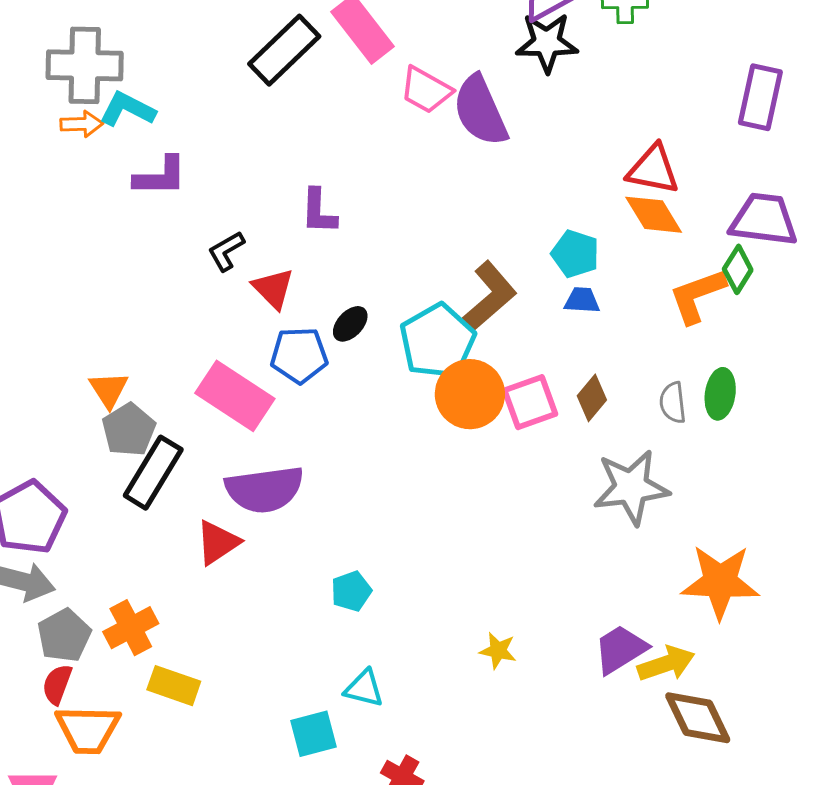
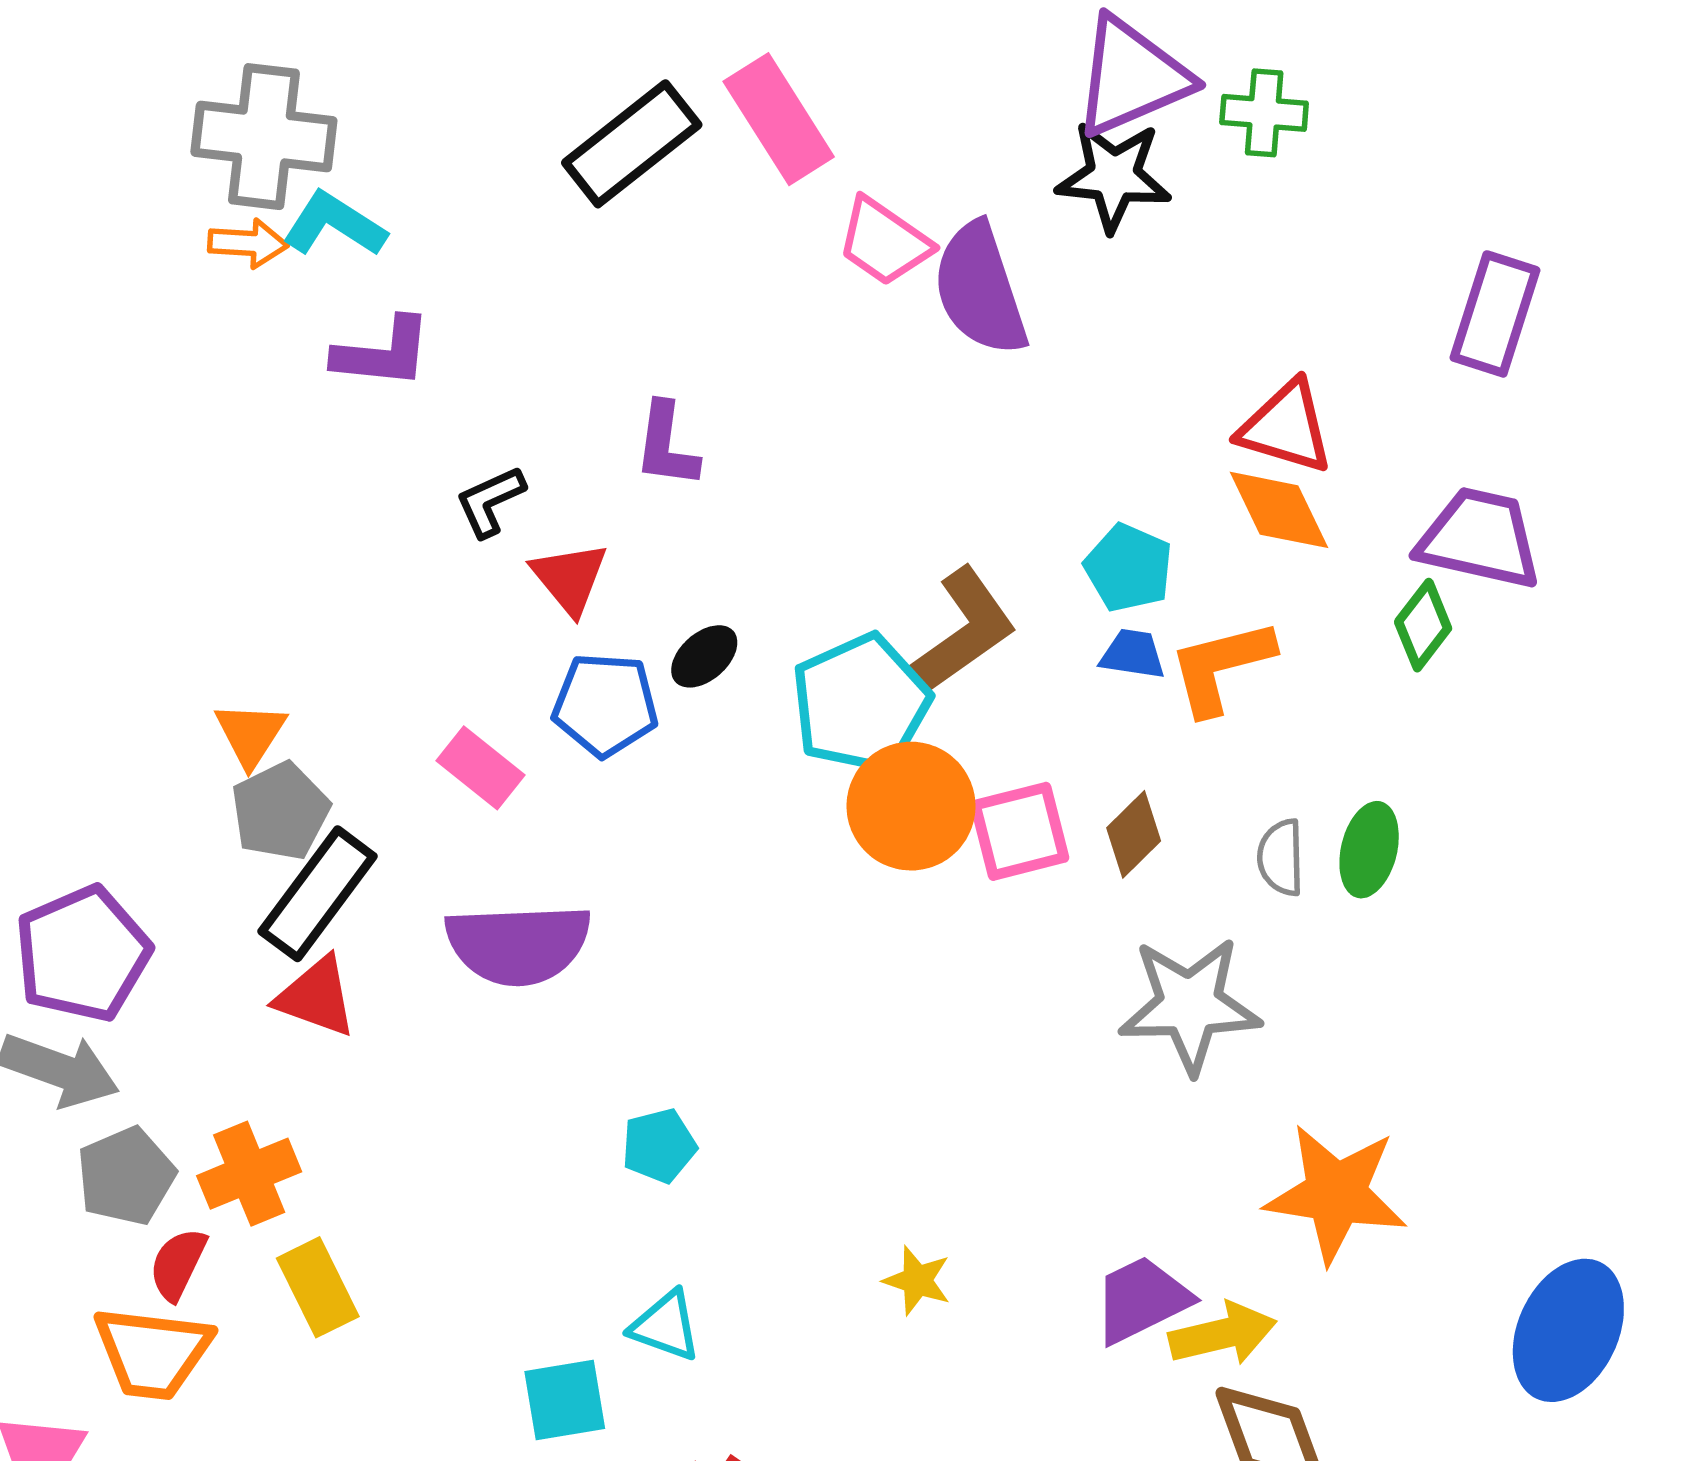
orange L-shape: (697, 296) -> (1221, 667), moved
pink rectangle: (235, 396) -> (481, 768), size x0.6
red triangle: (218, 542) -> (316, 997), moved, turned 48
red semicircle: (57, 684) -> (178, 1264), moved
yellow rectangle: (174, 686) -> (318, 1287), turned 39

